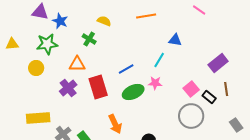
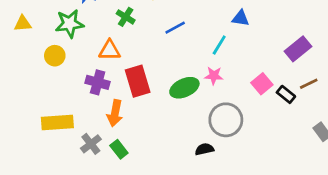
blue line: (126, 69) -> (175, 28), moved
purple cross: (68, 88) -> (98, 82), turned -36
brown line: (226, 89) -> (309, 84), turned 72
gray circle: (191, 116) -> (226, 120), moved
orange arrow: (115, 124) -> (115, 113), moved, turned 36

